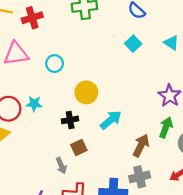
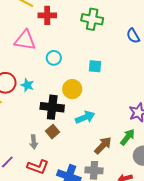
cyan square: (133, 44) -> (95, 66), moved, turned 32
black cross: (70, 120) -> (52, 107), size x1.6
brown square: (79, 147) -> (52, 132), turned -32

